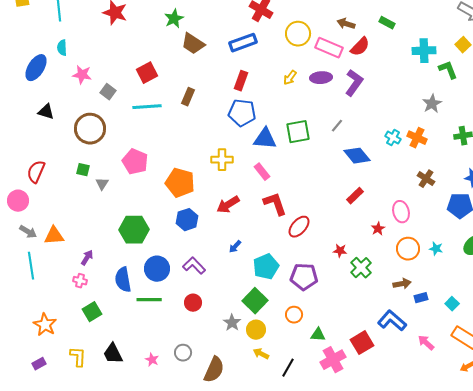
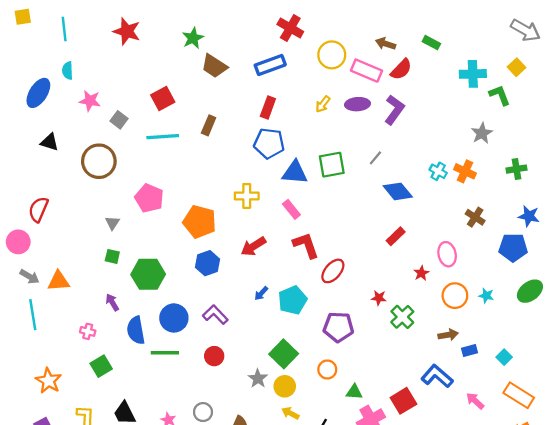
green square: (83, 170) -> (112, 256), moved
purple arrow: (87, 258) -> (112, 302), moved, turned -63
cyan pentagon: (266, 267) -> (293, 300), moved

